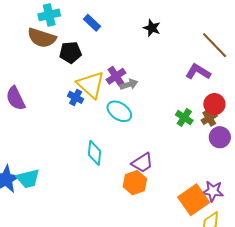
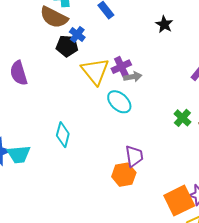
black pentagon: (70, 52) -> (67, 46), moved
blue cross: (76, 97) -> (77, 35), moved
cyan diamond: (95, 153) -> (63, 135), moved
purple trapezoid: (142, 163) -> (134, 156), turned -75

